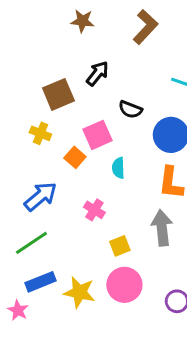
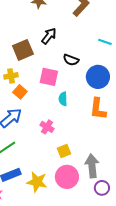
yellow cross: (40, 133) -> (11, 76), turned -32
pink square: (97, 135) -> (49, 77), turned 36
orange square: (75, 157) -> (20, 92), moved
gray arrow: (162, 228) -> (92, 166), moved

